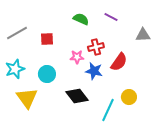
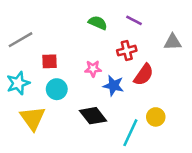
red square: (47, 39) -> (49, 61), moved
red cross: (96, 47) -> (127, 51), moved

